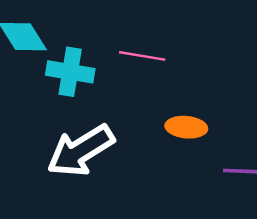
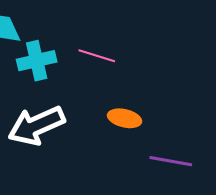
cyan cross: (70, 72) -> (37, 61), turned -30

